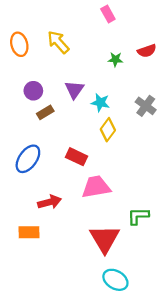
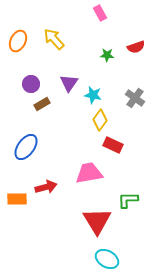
orange ellipse: (19, 44) -> (18, 41), turned 40
red rectangle: (77, 157) -> (113, 145), moved
orange rectangle: (29, 232) -> (17, 199), moved

